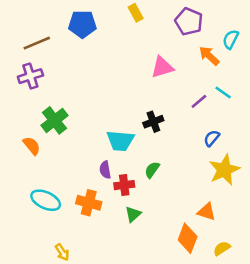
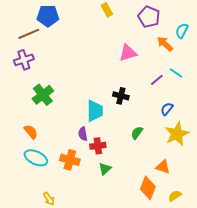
blue pentagon: (82, 24) -> (48, 16), moved
black cross: (153, 122) -> (121, 96), turned 35
cyan trapezoid: (120, 141) -> (95, 111), turned -95
orange semicircle: (32, 146) -> (31, 132), moved
green semicircle: (152, 170) -> (137, 133), moved

